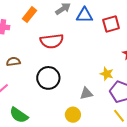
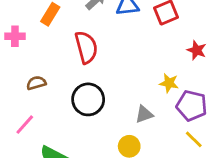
red semicircle: (52, 41) -> (86, 47), turned -90

